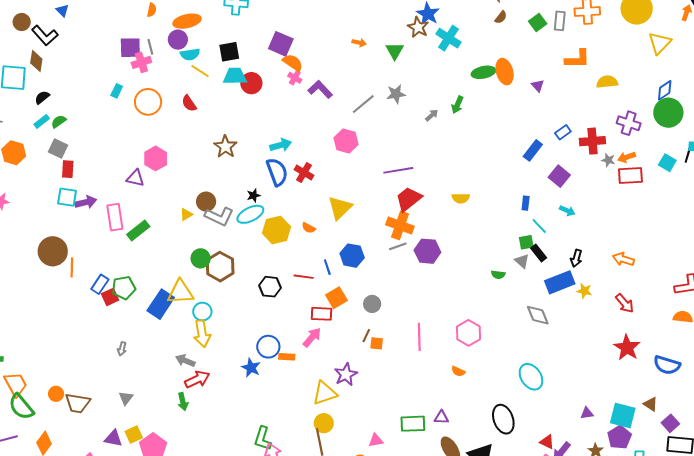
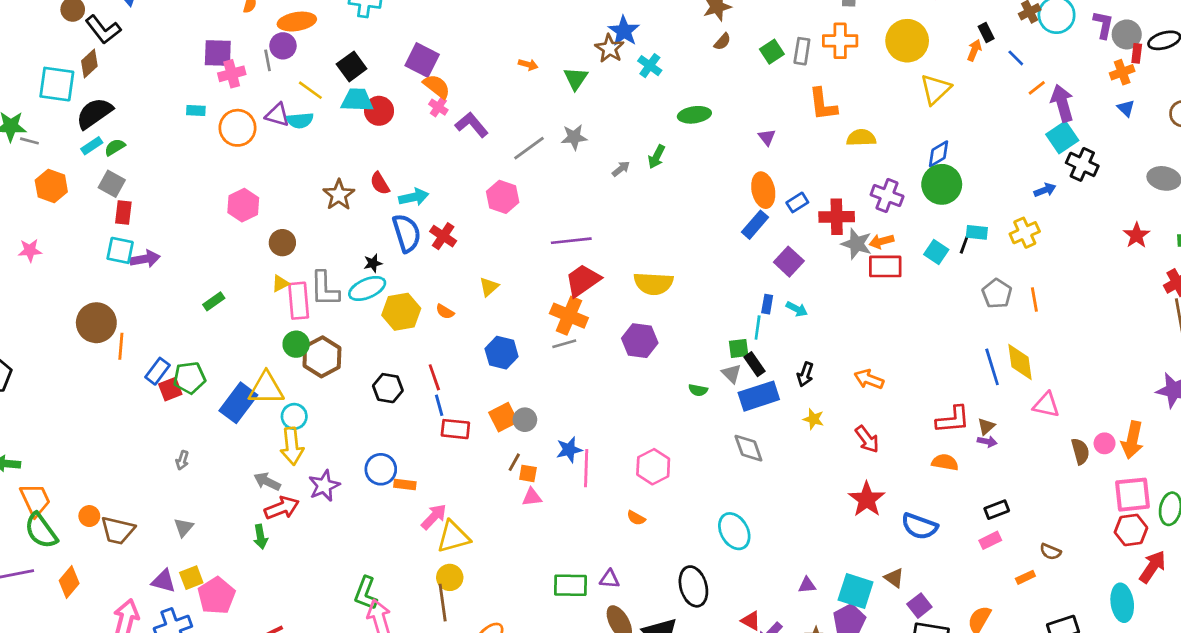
cyan cross: (448, 38) -> (650, 66), size x0.7
gray line: (150, 47) -> (268, 60), moved
black square: (229, 52) -> (352, 66), turned -30
cyan semicircle: (190, 54) -> (300, 120), moved
orange L-shape: (577, 59) -> (823, 104), turned 80
brown diamond: (36, 61) -> (89, 63), turned 35
orange ellipse: (505, 72) -> (763, 190), moved
cyan rectangle: (117, 91) -> (196, 111), turned 64
black semicircle: (42, 97) -> (94, 113), size x1.8
red semicircle: (189, 103) -> (380, 183), moved
gray star: (608, 160) -> (857, 244), size x1.6
purple triangle: (135, 178) -> (277, 115), moved
yellow semicircle: (461, 198) -> (653, 283), size x1.6
brown circle: (206, 202) -> (282, 243), moved
blue rectangle: (526, 203) -> (767, 304), moved
yellow triangle: (340, 208) -> (489, 287), size x0.6
gray L-shape: (219, 216) -> (325, 289), turned 60
pink rectangle: (115, 217) -> (299, 301), moved
cyan line: (539, 226) -> (758, 328), turned 48
green rectangle: (138, 231) -> (214, 301), size x0.7
purple hexagon: (427, 251) -> (640, 341), moved
blue line: (327, 267) -> (439, 405), moved
red line: (304, 277) -> (434, 377), turned 60
blue rectangle: (560, 282) -> (759, 396), moved
orange square: (336, 298) -> (503, 417), moved
pink arrow: (312, 337) -> (434, 517), moved
blue star: (251, 368) -> (569, 450), moved, turned 30
purple star: (346, 374) -> (324, 486), moved
pink triangle: (376, 440) -> (532, 497), moved

